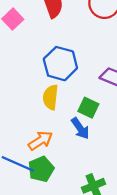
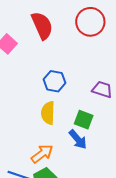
blue hexagon: (60, 64) -> (54, 81), size x0.7

